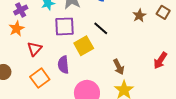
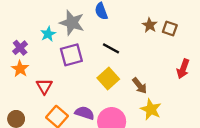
brown square: (163, 12) -> (170, 29), moved
yellow square: (84, 46) -> (108, 78), moved
purple semicircle: (63, 65) -> (85, 113), moved, turned 126

